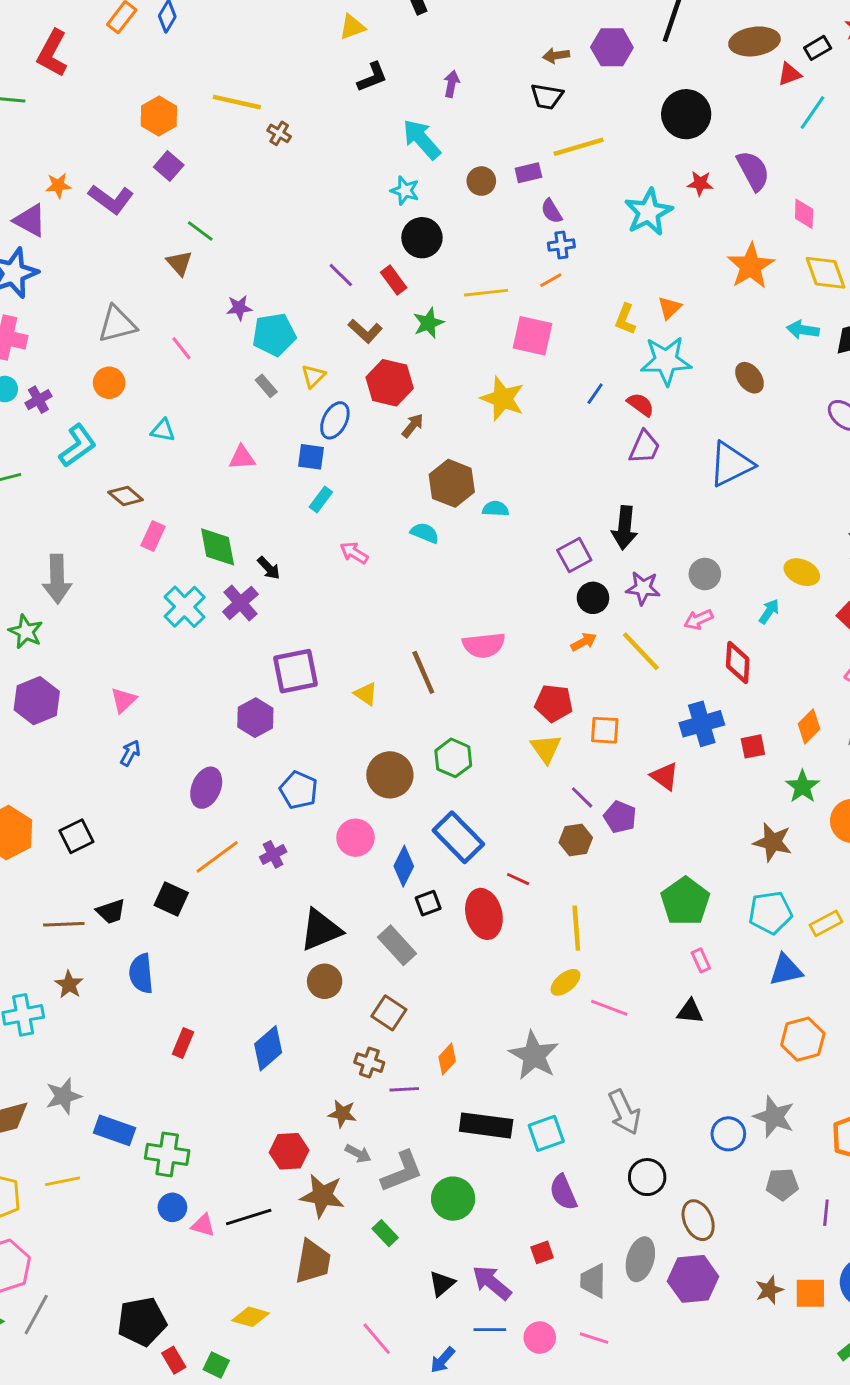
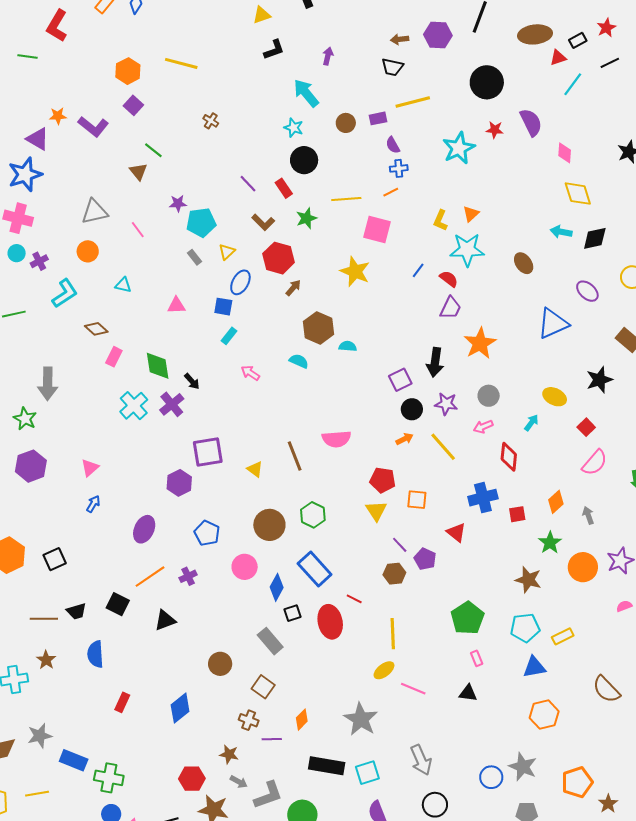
brown cross: (279, 133) -> (211, 121), moved
orange star: (751, 266) -> (480, 343), moved
blue triangle: (731, 464) -> (553, 324), moved
black triangle: (321, 930) -> (165, 620), moved, size x0.7

